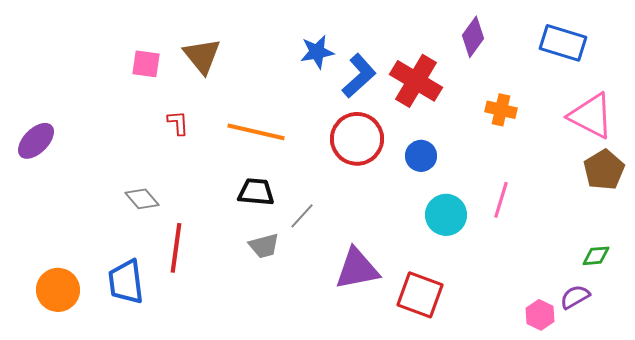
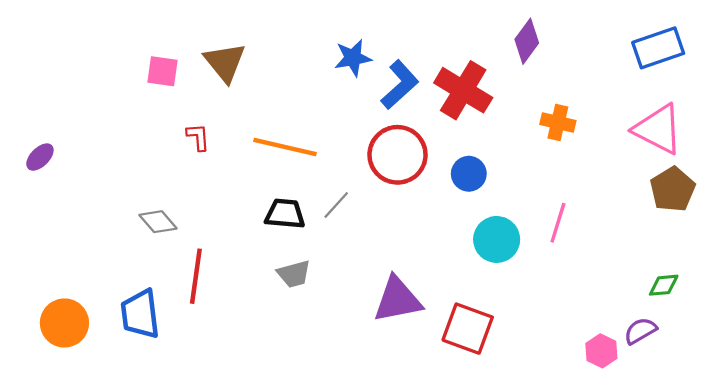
blue rectangle: (563, 43) -> (658, 48), moved, turned -36
purple ellipse: (36, 141) -> (40, 157), size x0.7
gray line: (302, 216) -> (336, 205), moved

